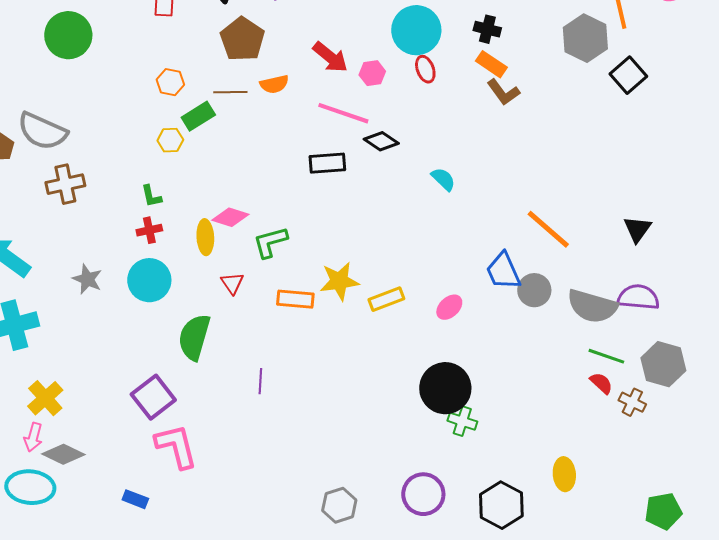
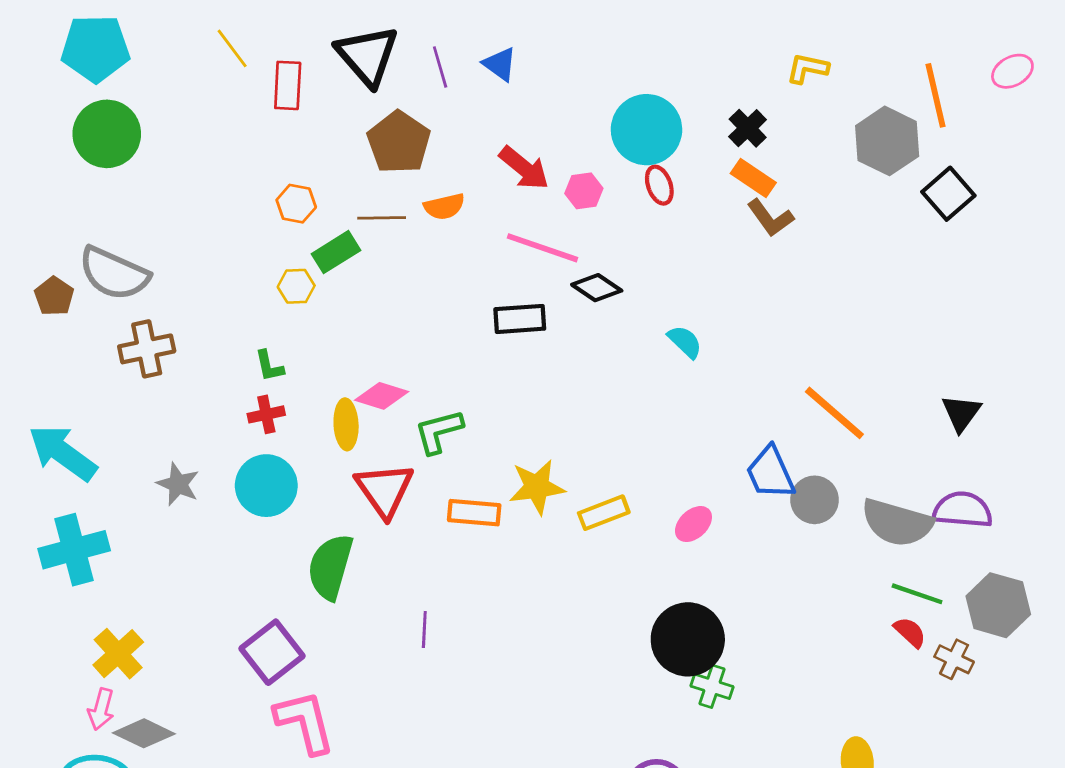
black cross: (487, 29) -> (748, 128), turned 32
green circle: (68, 35) -> (107, 134), moved
red triangle: (232, 283) -> (384, 490), size x1.8

